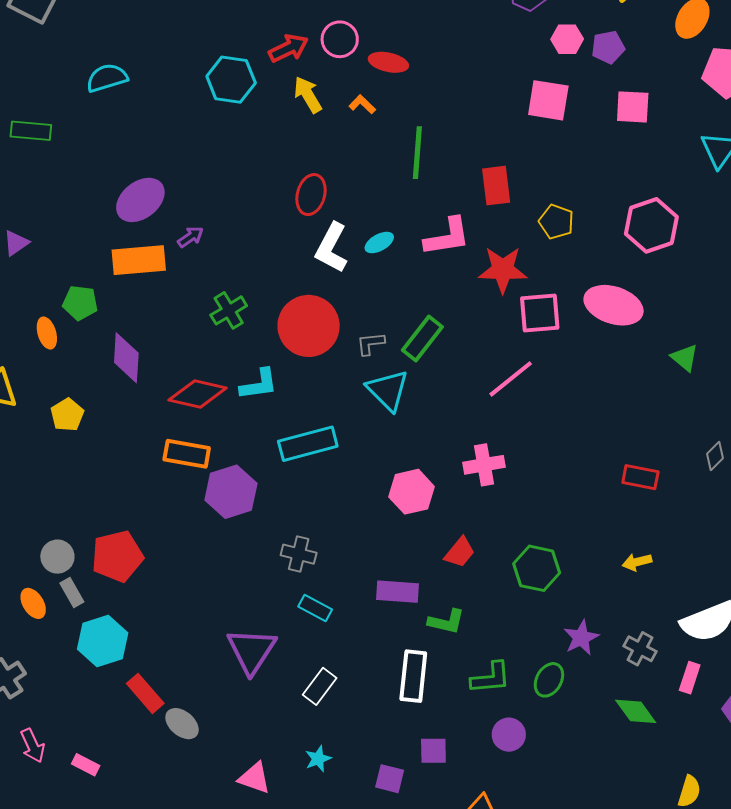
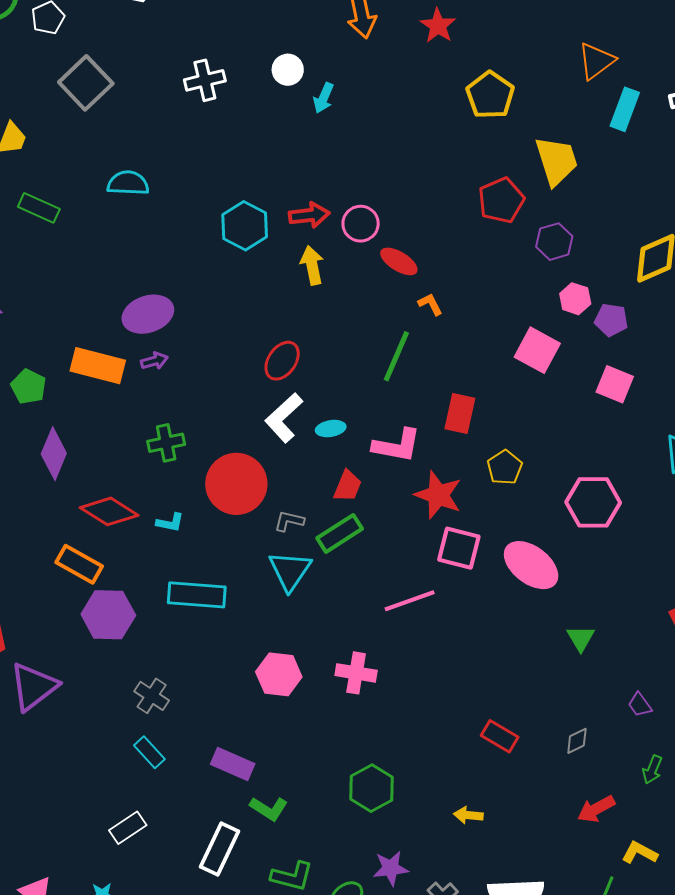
orange L-shape: (362, 104) -> (430, 304), moved
purple ellipse: (140, 200) -> (148, 314), moved
cyan L-shape: (259, 384) -> (170, 523), size x0.7
red trapezoid: (460, 552) -> (347, 486), moved, turned -36
purple triangle: (252, 651) -> (34, 686), moved

